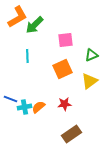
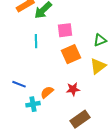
pink square: (65, 40) -> (65, 30), moved
cyan cross: (24, 107) -> (33, 104), moved

